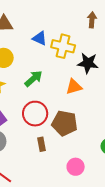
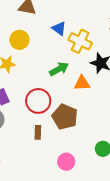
green arrow: (33, 79) -> (59, 69), moved

